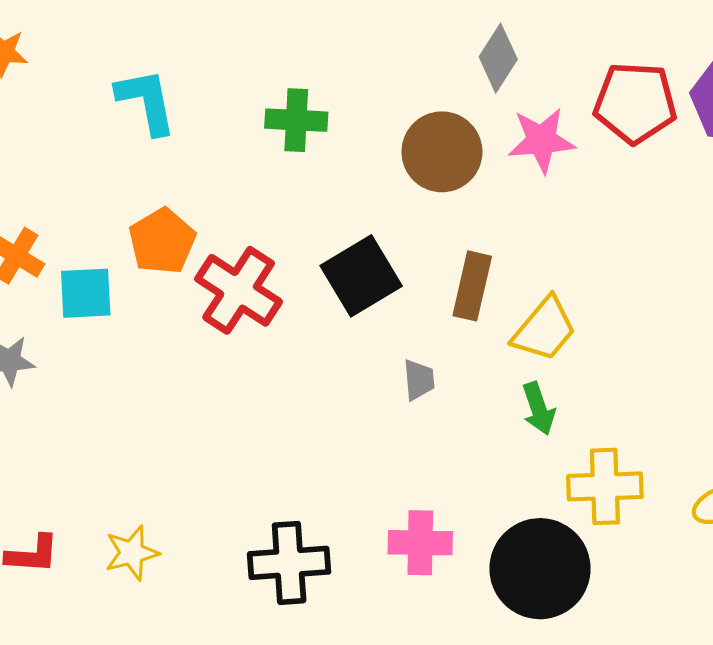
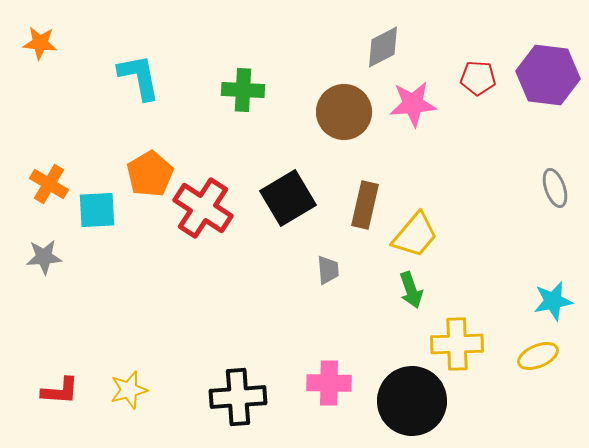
gray diamond: (498, 58) -> (383, 47), turned 30
red pentagon: (635, 103) -> (478, 78), size x0.6

